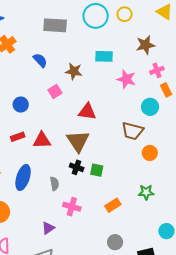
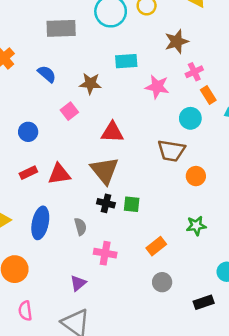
gray circle: (115, 242) -> (162, 282), moved

